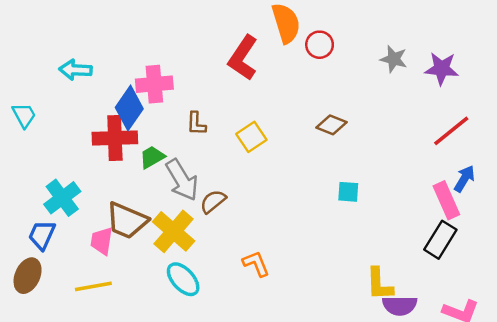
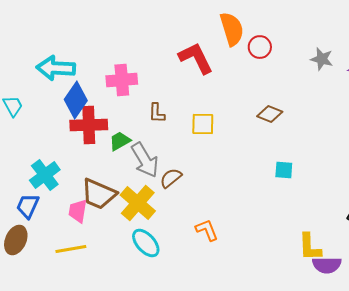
red L-shape: (243, 58) -> (196, 58), turned 120
cyan arrow: (75, 70) -> (56, 68), size x1.4
blue diamond: (129, 108) -> (76, 100), moved
yellow square: (251, 137) -> (203, 124), turned 35

